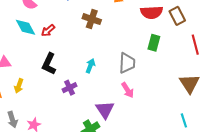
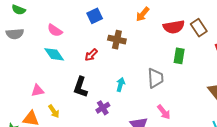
red arrow: (48, 30) -> (91, 55), moved
yellow arrow: (19, 86) -> (54, 111), turned -48
pink arrow: (128, 90) -> (164, 112), moved

